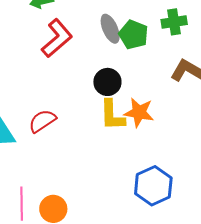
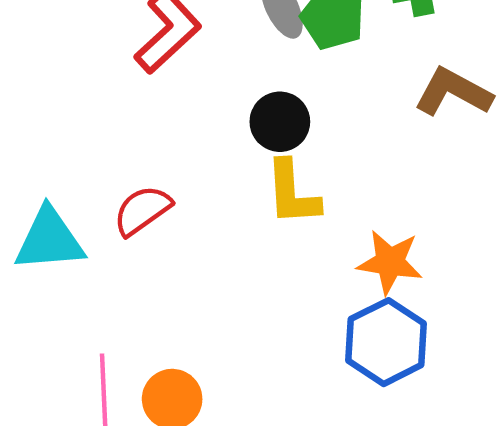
orange star: (139, 112) -> (390, 262), moved

